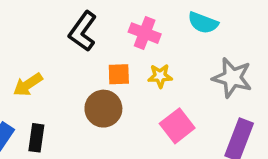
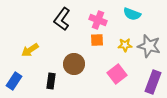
orange square: (119, 74) -> (97, 40), moved
yellow star: (160, 76) -> (125, 45), moved
black rectangle: (36, 138) -> (51, 81), moved

